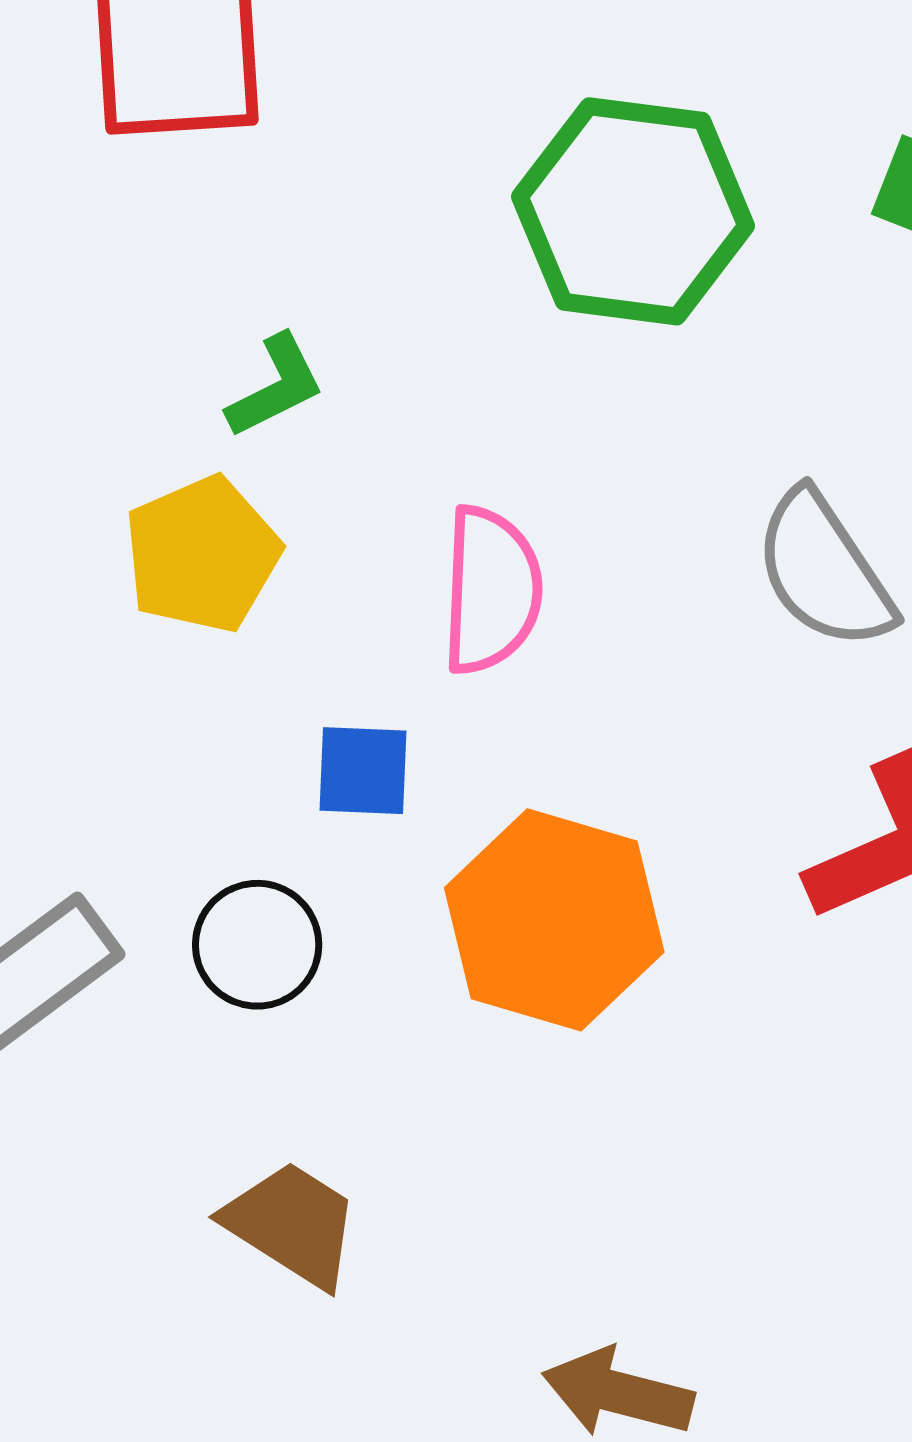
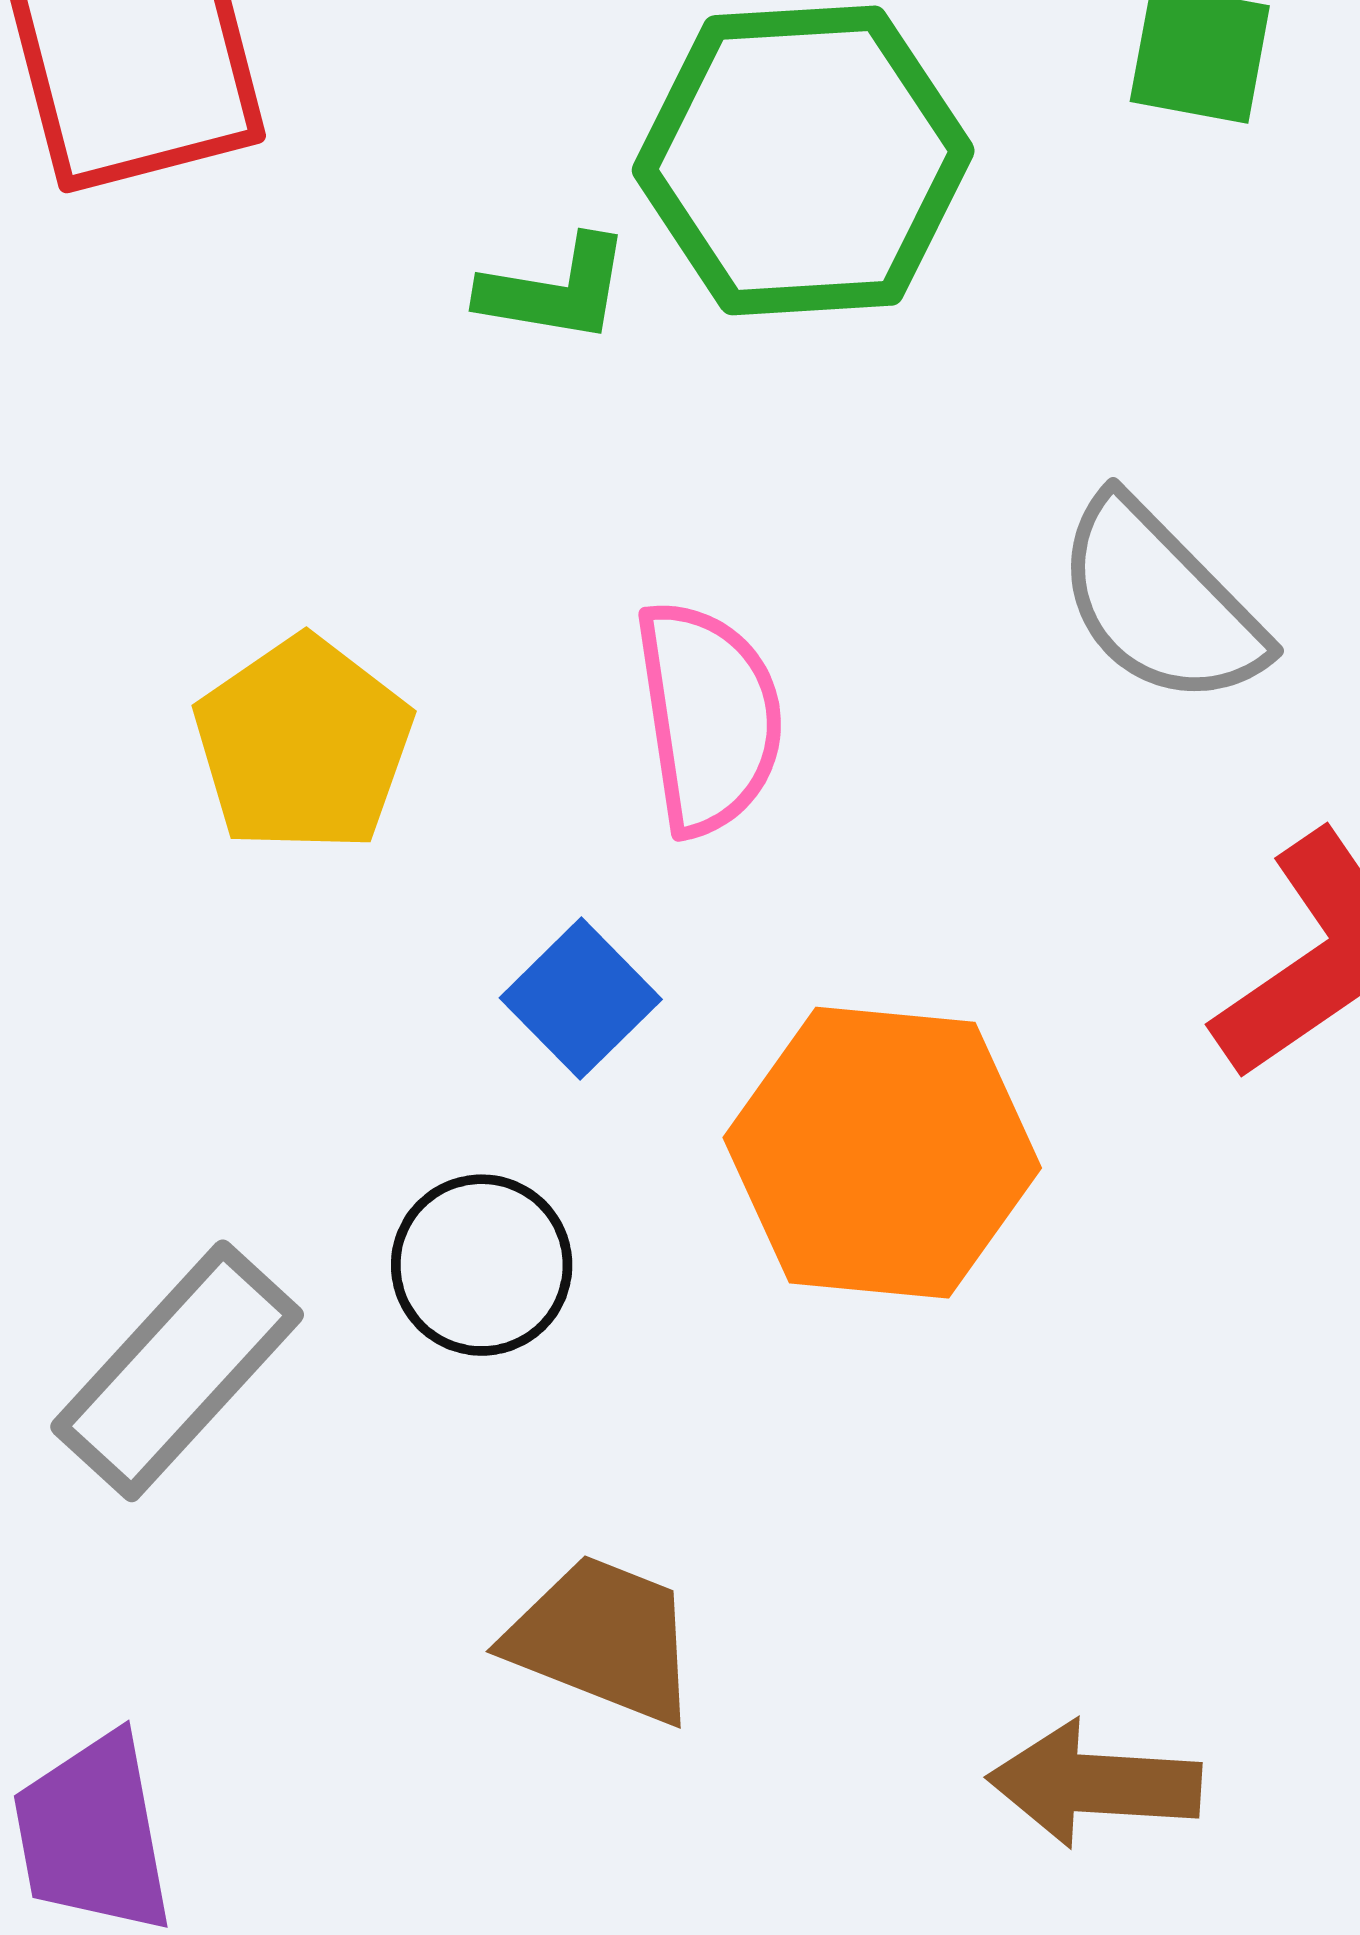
green L-shape: (276, 386) -> (555, 290), moved, turned 47
blue square: (363, 771) -> (581, 999), turned -36

